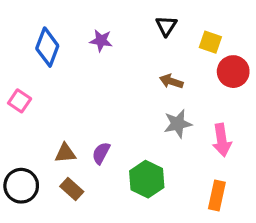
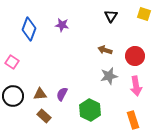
black triangle: (166, 26) -> (111, 16), moved
yellow square: (210, 42) -> (144, 14), moved
red circle: (233, 72) -> (135, 56), moved
black circle: (21, 186) -> (13, 96), moved
orange rectangle: (217, 195) -> (133, 120), turned -30

